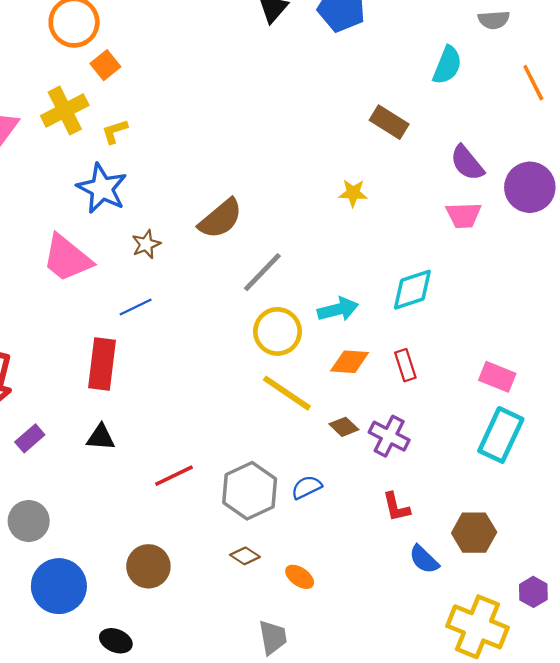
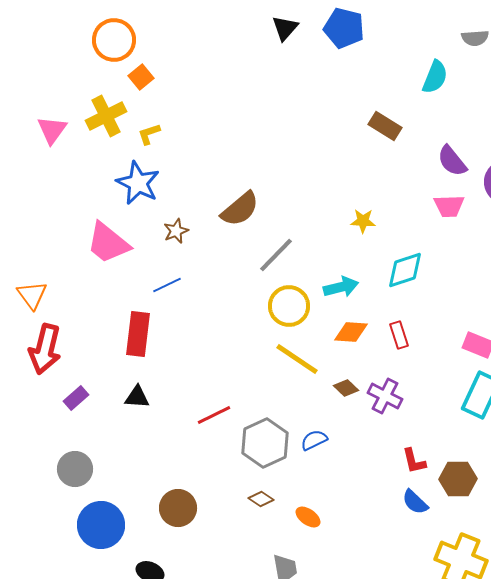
yellow star: (353, 193) -> (363, 221), moved
red line: (174, 476) -> (214, 415), moved
red L-shape: (396, 507) -> (414, 461), moved

